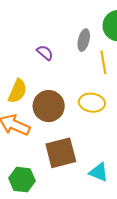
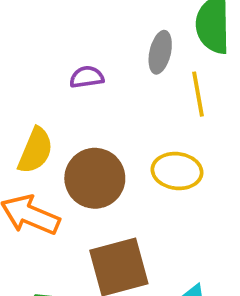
purple semicircle: (45, 53) -> (87, 77), turned -48

